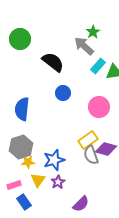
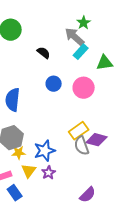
black semicircle: (53, 62) -> (44, 53), size x0.6
cyan rectangle: (98, 66) -> (81, 52), moved
pink circle: (99, 107) -> (84, 88), moved
purple semicircle: (81, 204) -> (88, 195), moved

